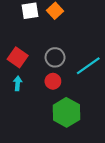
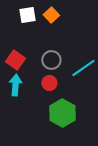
cyan arrow: (18, 83) -> (15, 85), size x1.5

